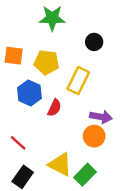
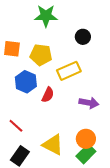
yellow rectangle: (78, 81) -> (69, 71), turned 40
orange circle: (94, 136) -> (86, 139), moved
green rectangle: (85, 175) -> (86, 154), moved

